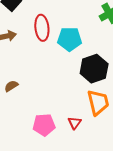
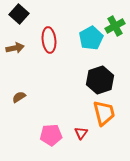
cyan pentagon: (69, 39) -> (91, 38), moved, turned -30

